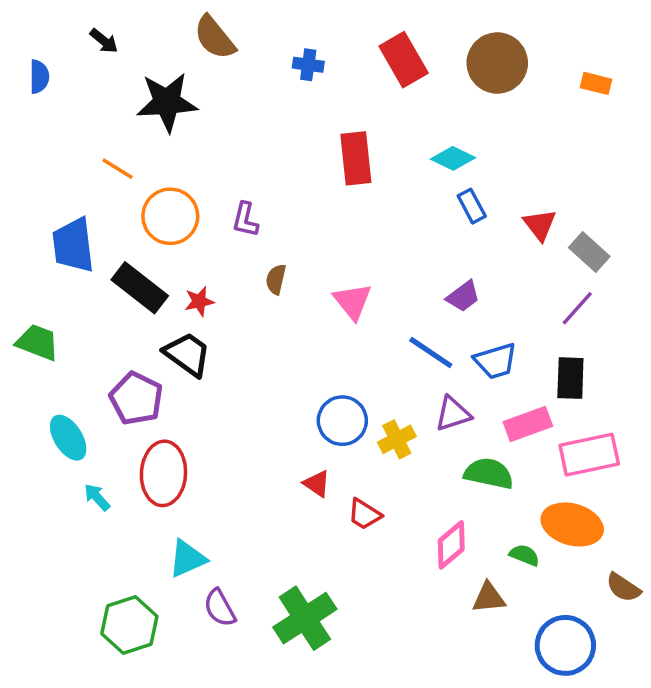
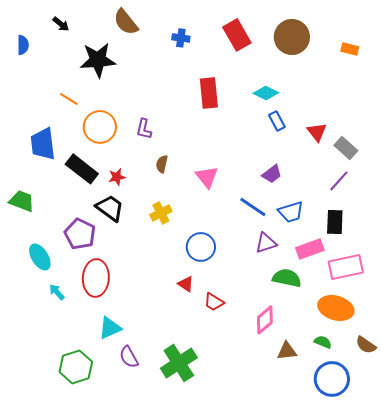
yellow cross: (397, 439) -> (161, 213), moved
green semicircle: (525, 555) -> (323, 342), moved

